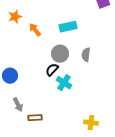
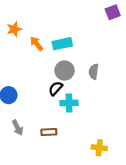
cyan rectangle: (68, 27) -> (62, 44), moved
cyan cross: (64, 83) -> (69, 103), turned -35
brown rectangle: (35, 118) -> (49, 132), moved

